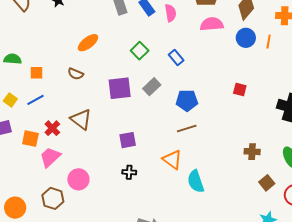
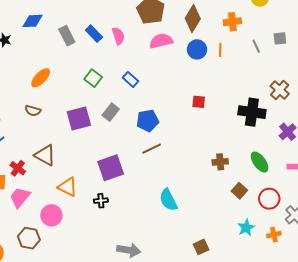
purple square: (128, 140) -> (111, 168), moved, size x1.5
orange triangle: (172, 160) -> (68, 187), moved

